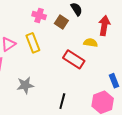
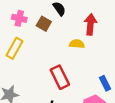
yellow rectangle: (33, 43) -> (14, 48), turned 54
red rectangle: (74, 59) -> (60, 77), moved, turned 35

